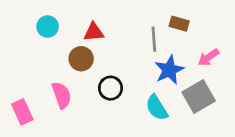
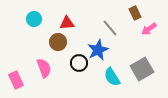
brown rectangle: (179, 24) -> (135, 13), moved, turned 48
gray line: (154, 39) -> (110, 28), turned -36
pink arrow: (208, 57) -> (149, 29), moved
blue star: (169, 70) -> (98, 50), moved

